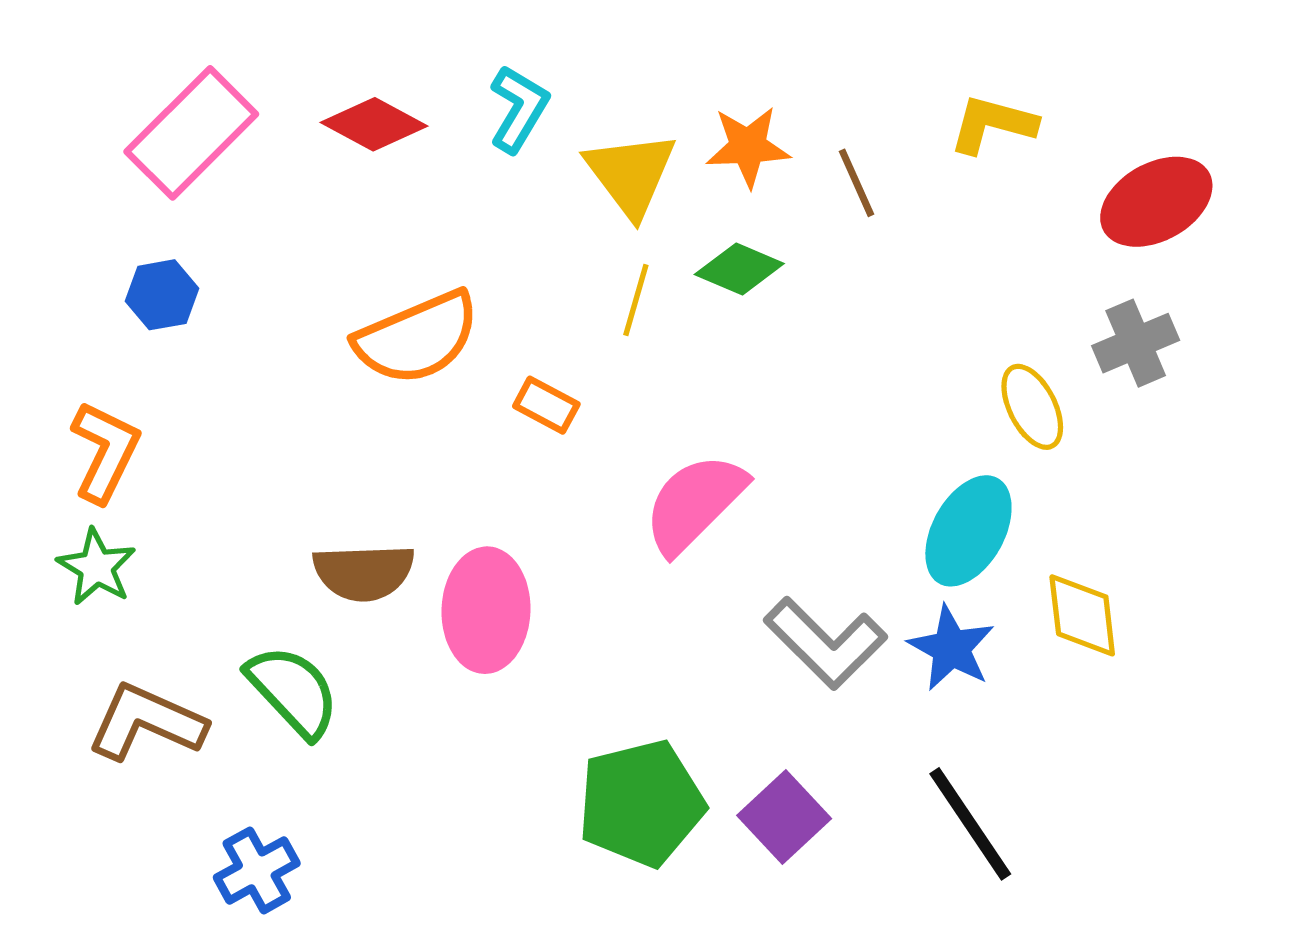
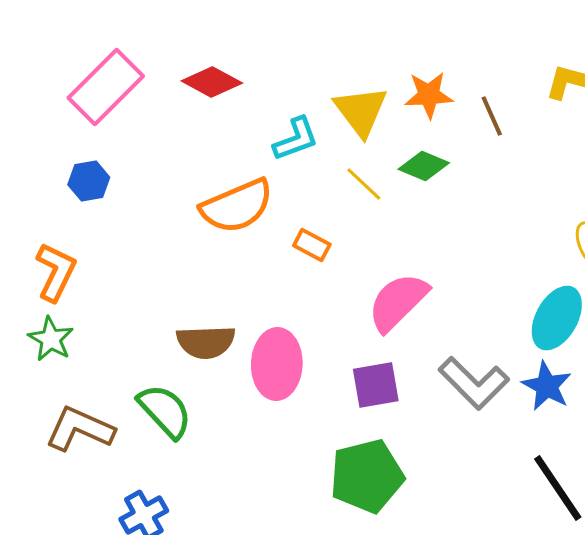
cyan L-shape: (519, 109) -> (296, 139), moved, turned 39
yellow line: (636, 300) -> (364, 184), turned -63
purple square: (784, 817) -> (376, 385), moved, turned 33

